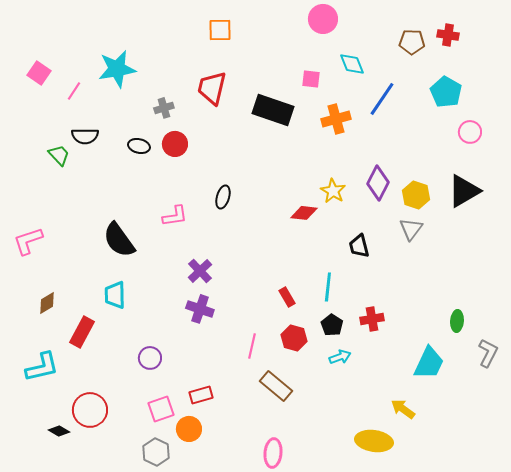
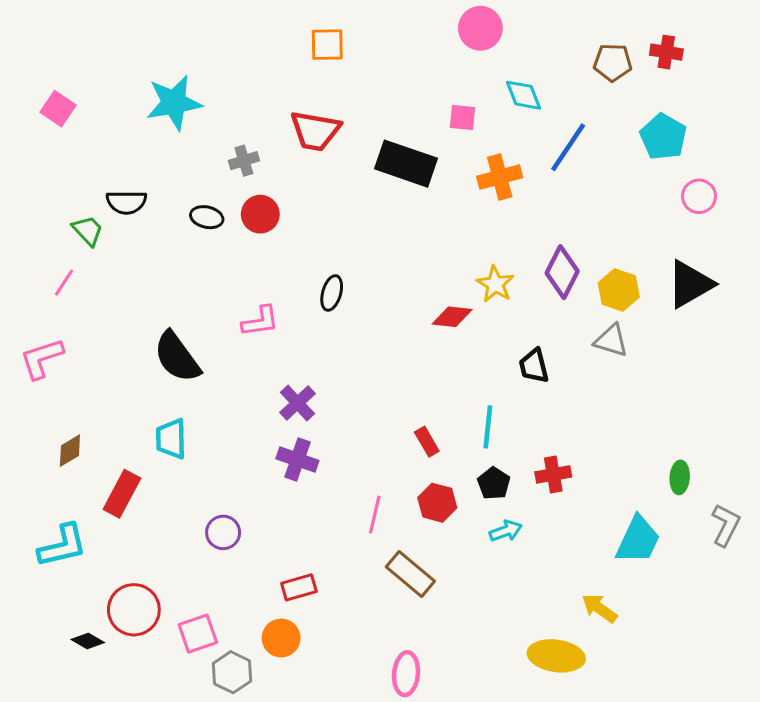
red trapezoid: (212, 88) -> (315, 131), turned -93
pink line: (74, 91) -> (64, 283), moved
gray triangle: (411, 229) -> (611, 341), turned -50
pink square: (161, 409) -> (198, 634), moved

